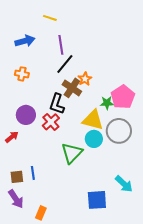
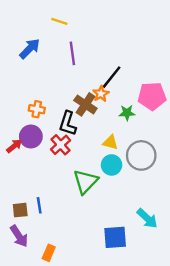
blue arrow: (25, 41) -> (30, 49), turned -30
black line: (65, 64) -> (112, 77), moved
orange cross: (22, 74) -> (37, 109), moved
pink pentagon: (123, 97) -> (152, 96), moved, turned 30
green star: (107, 103) -> (127, 113), moved
yellow triangle: (93, 120) -> (110, 142), size x0.6
red arrow: (12, 137) -> (14, 146), moved

